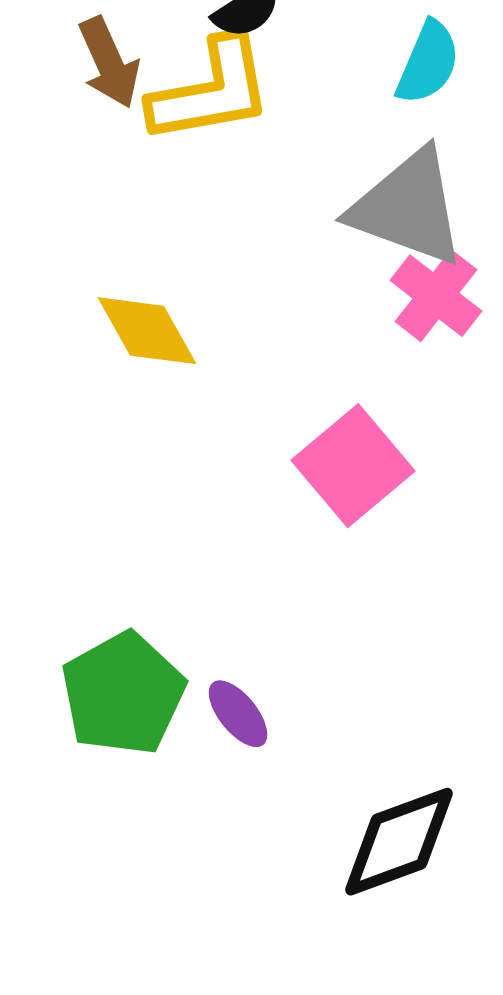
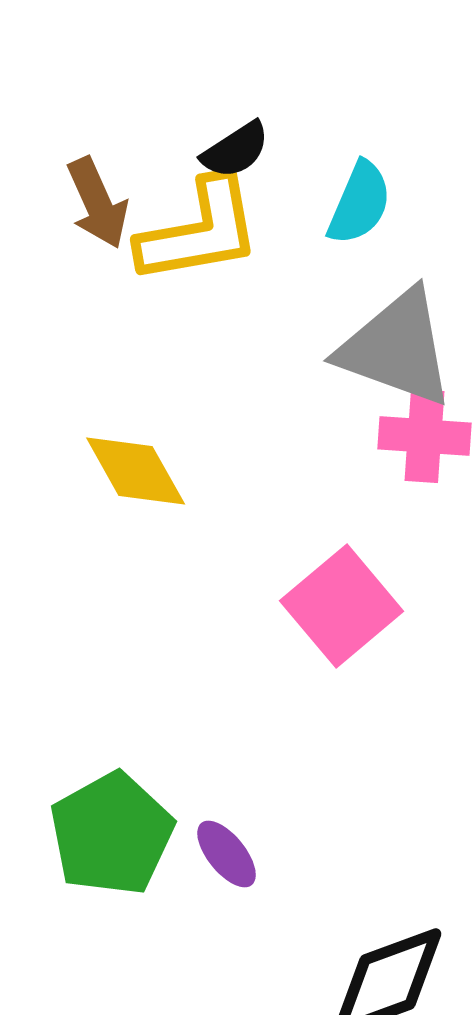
cyan semicircle: (428, 63) -> (360, 203), moved
pink cross: (436, 296) -> (425, 436), turned -34

